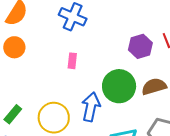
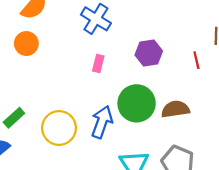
purple hexagon: (140, 46) -> (149, 53), moved
pink rectangle: (72, 61) -> (98, 63), moved

